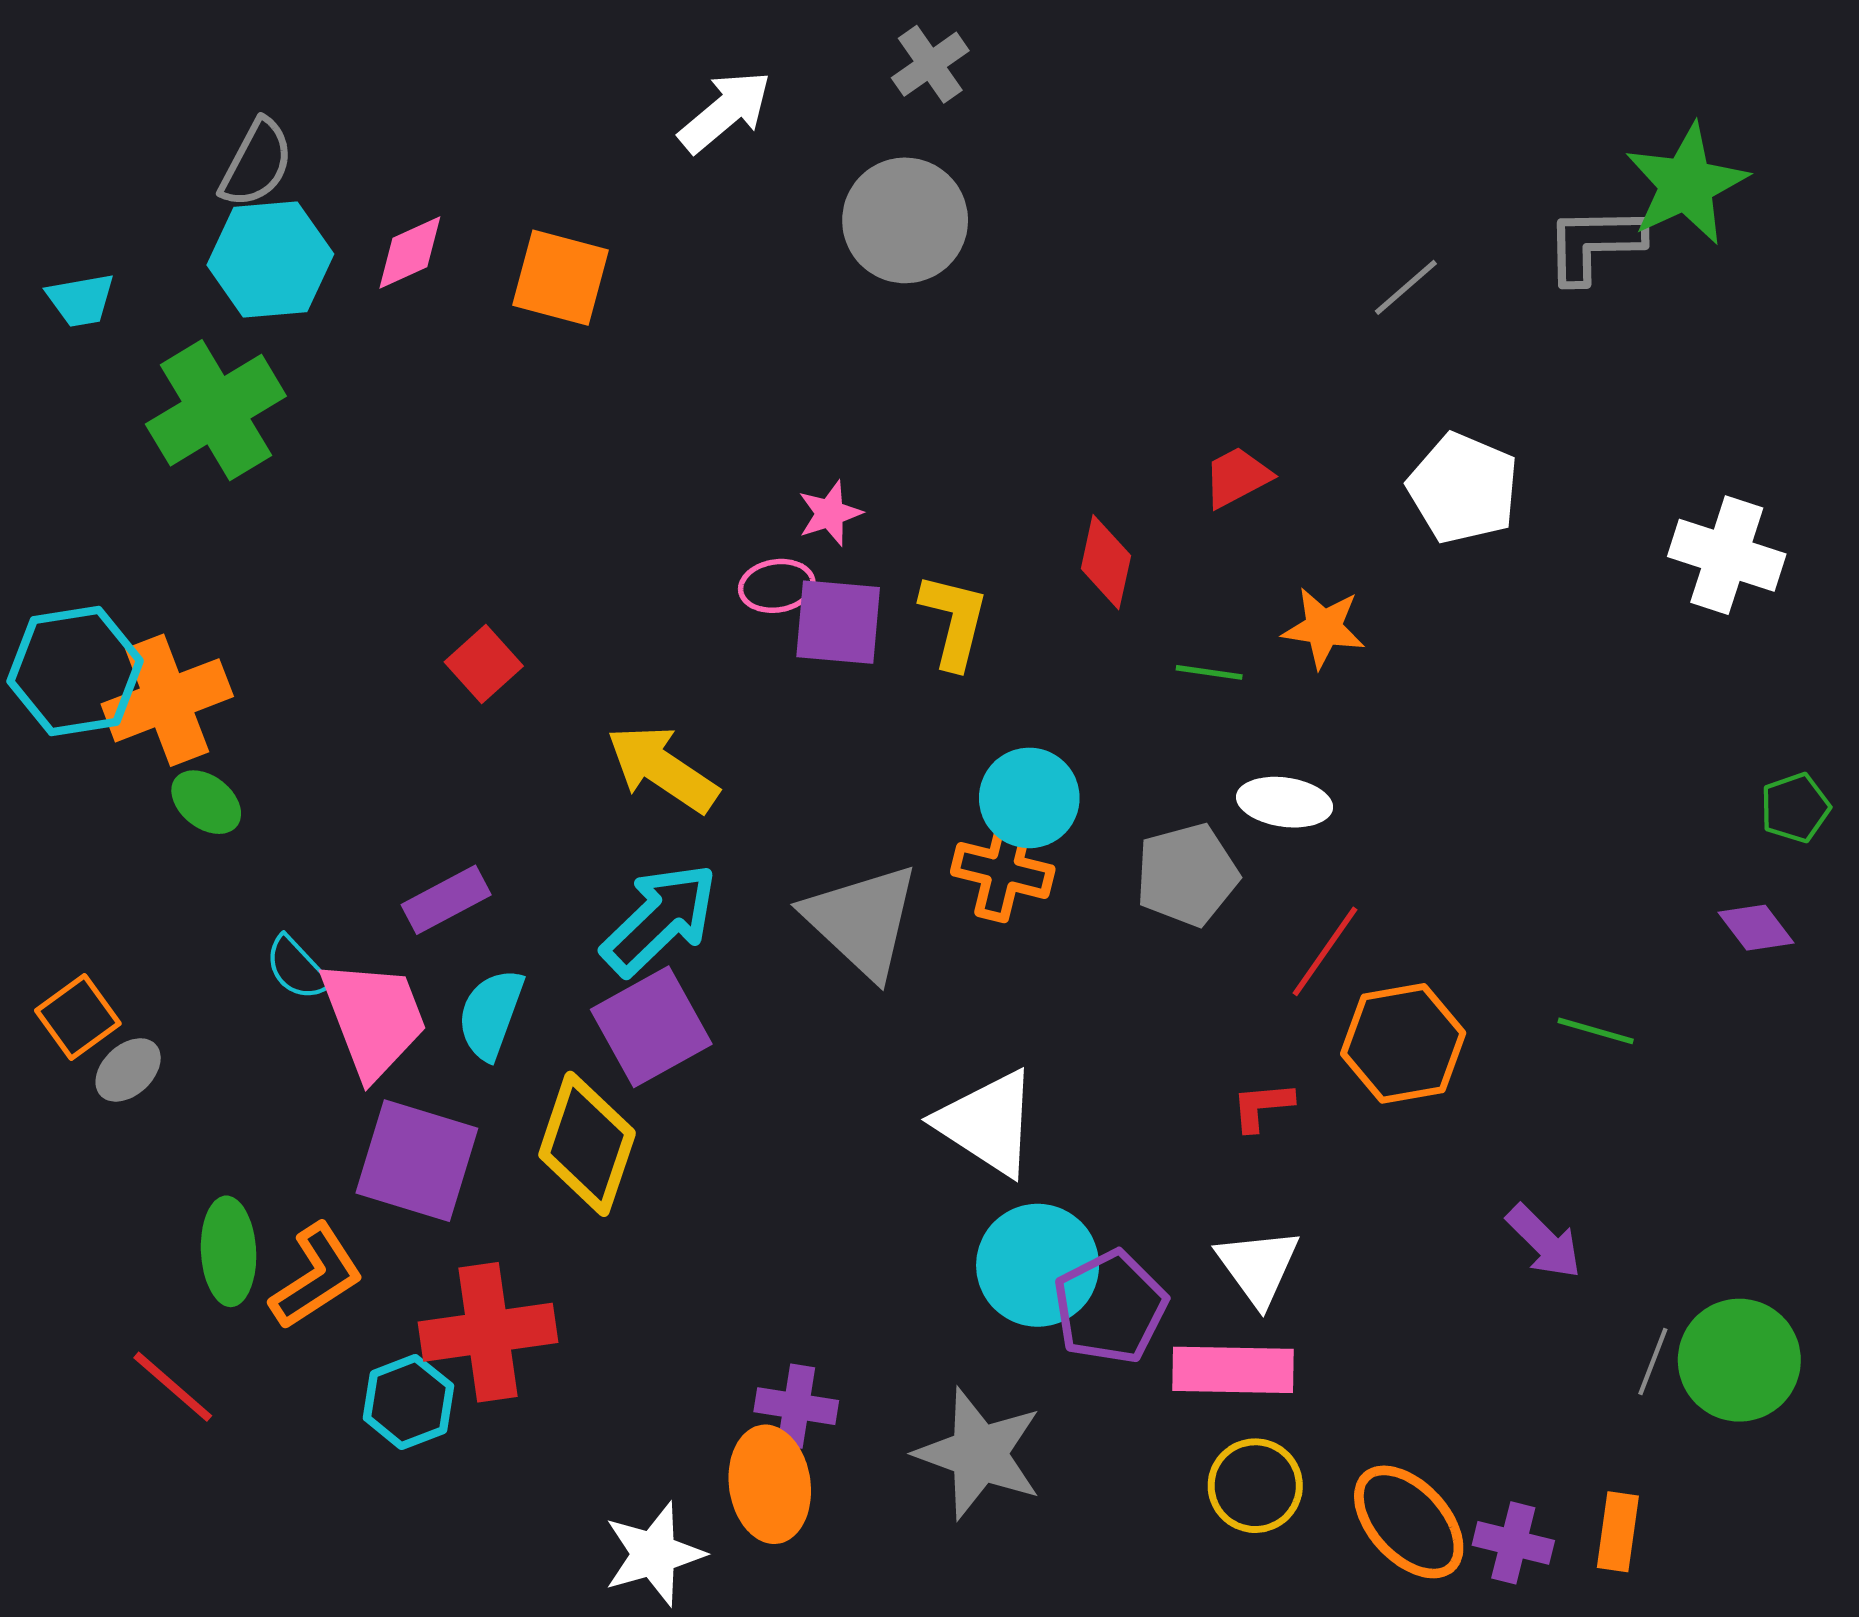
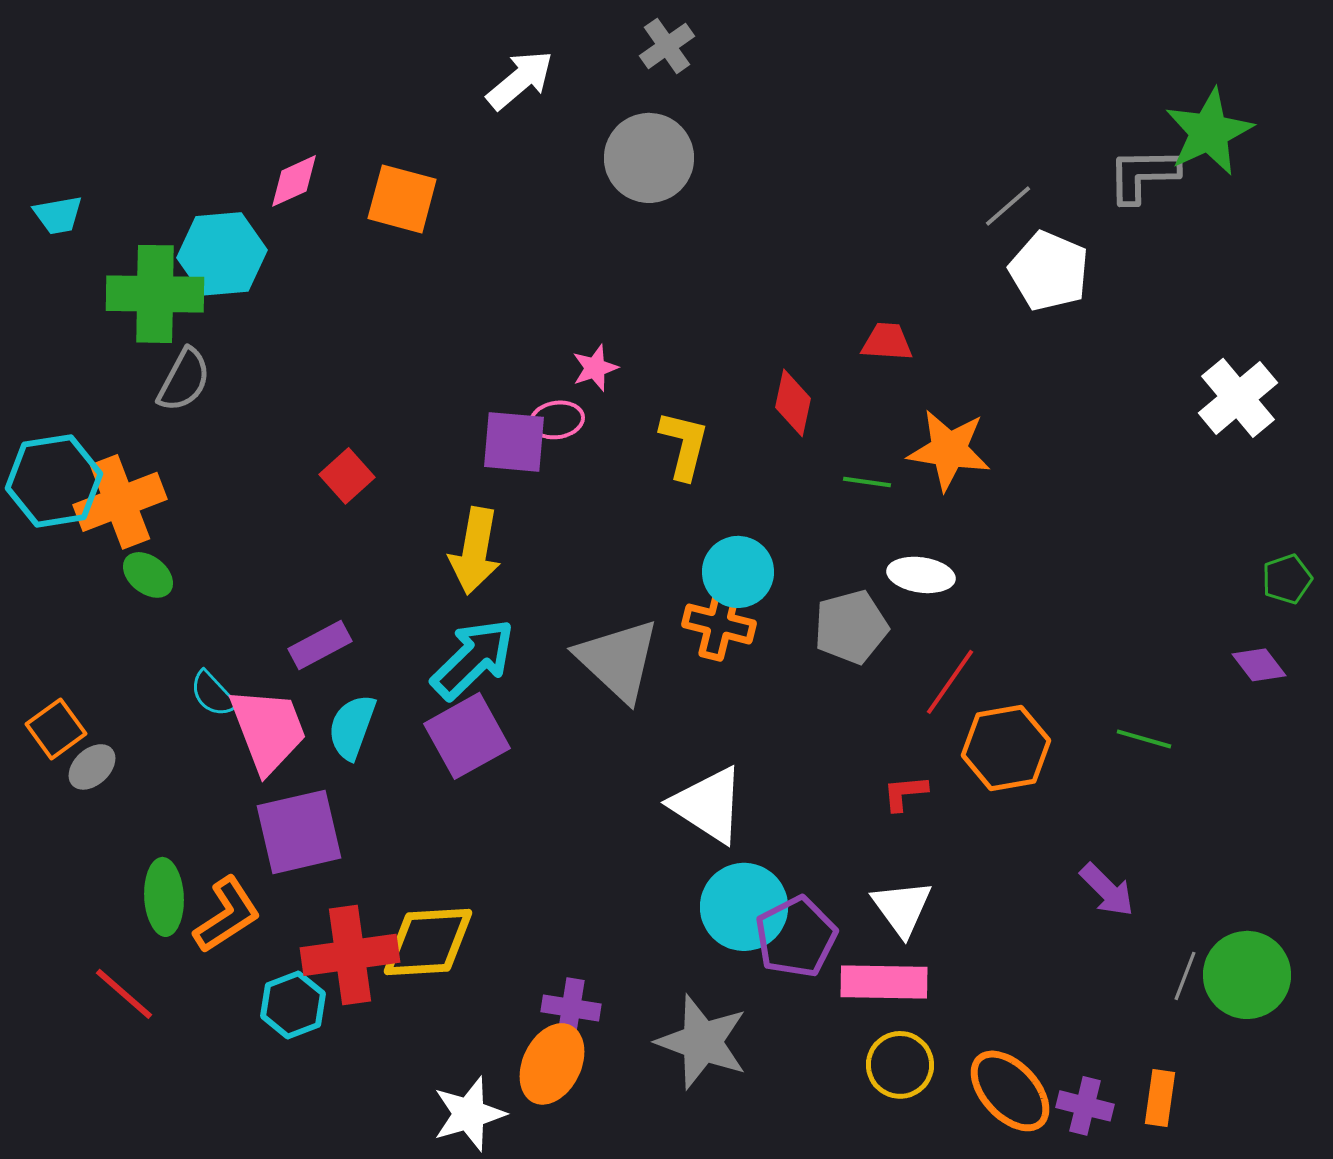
gray semicircle: (256, 163) -> (184, 380), moved
cyan hexagon: (270, 259) -> (222, 254), moved
green cross: (216, 410) -> (155, 294), turned 32
red trapezoid: (1237, 477) -> (887, 342), turned 32
white pentagon: (1463, 488) -> (1049, 271), moved
white cross: (1727, 555) -> (1238, 398), turned 32
purple square: (838, 622) -> (514, 442), moved
orange star: (1324, 628) -> (949, 450), size x1.4
yellow arrow: (662, 769) -> (475, 551), turned -114
yellow diamond: (587, 1144) -> (428, 942), moved, turned 68
purple square: (417, 1161) -> (299, 832), turned -30
orange ellipse: (770, 1484) -> (552, 1064), turned 34

